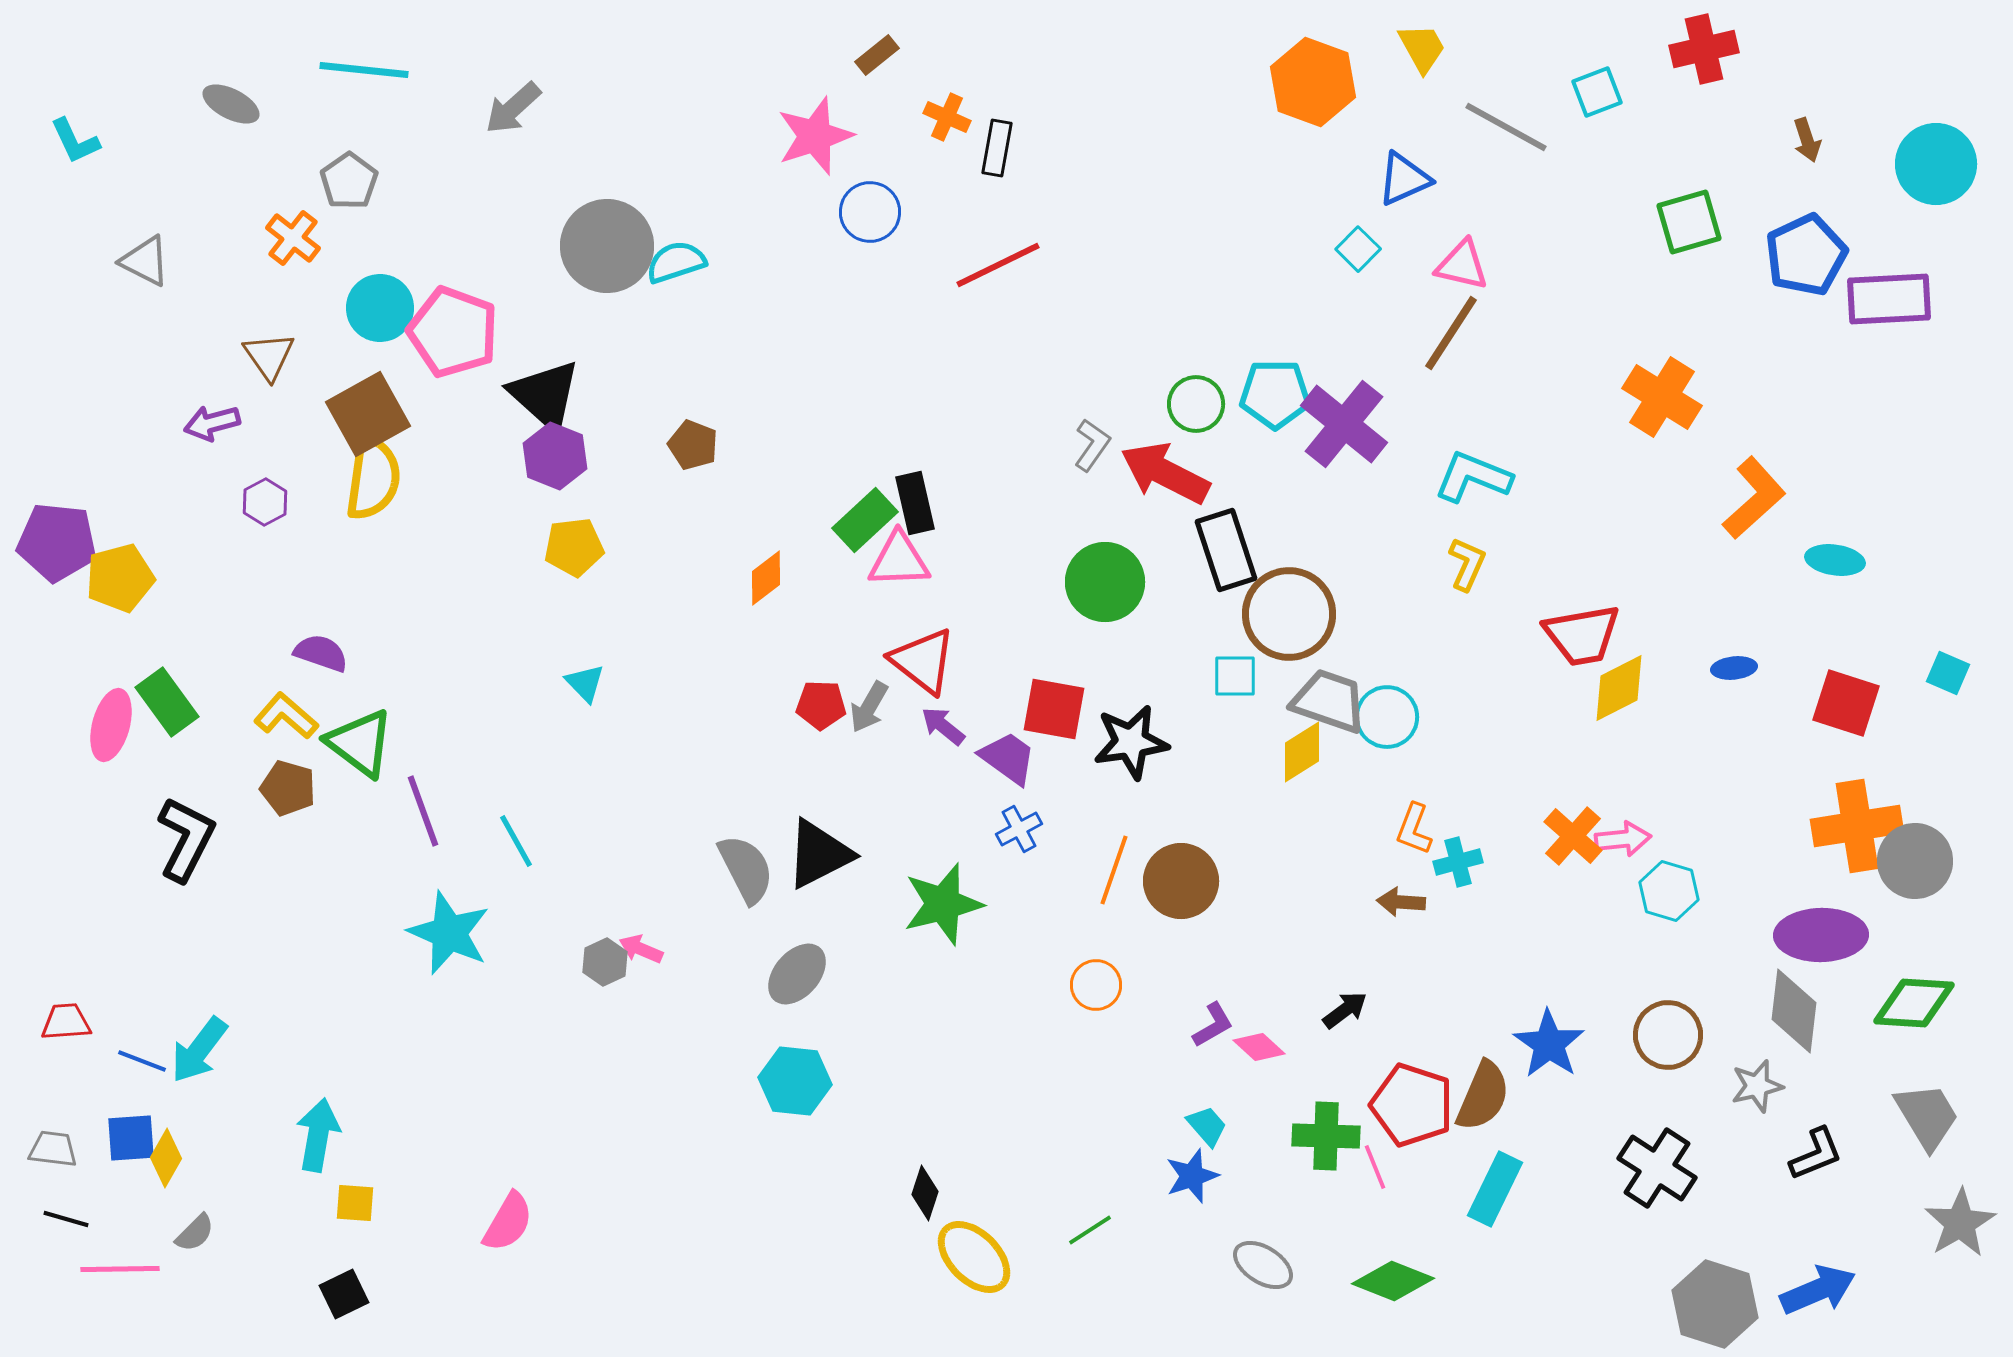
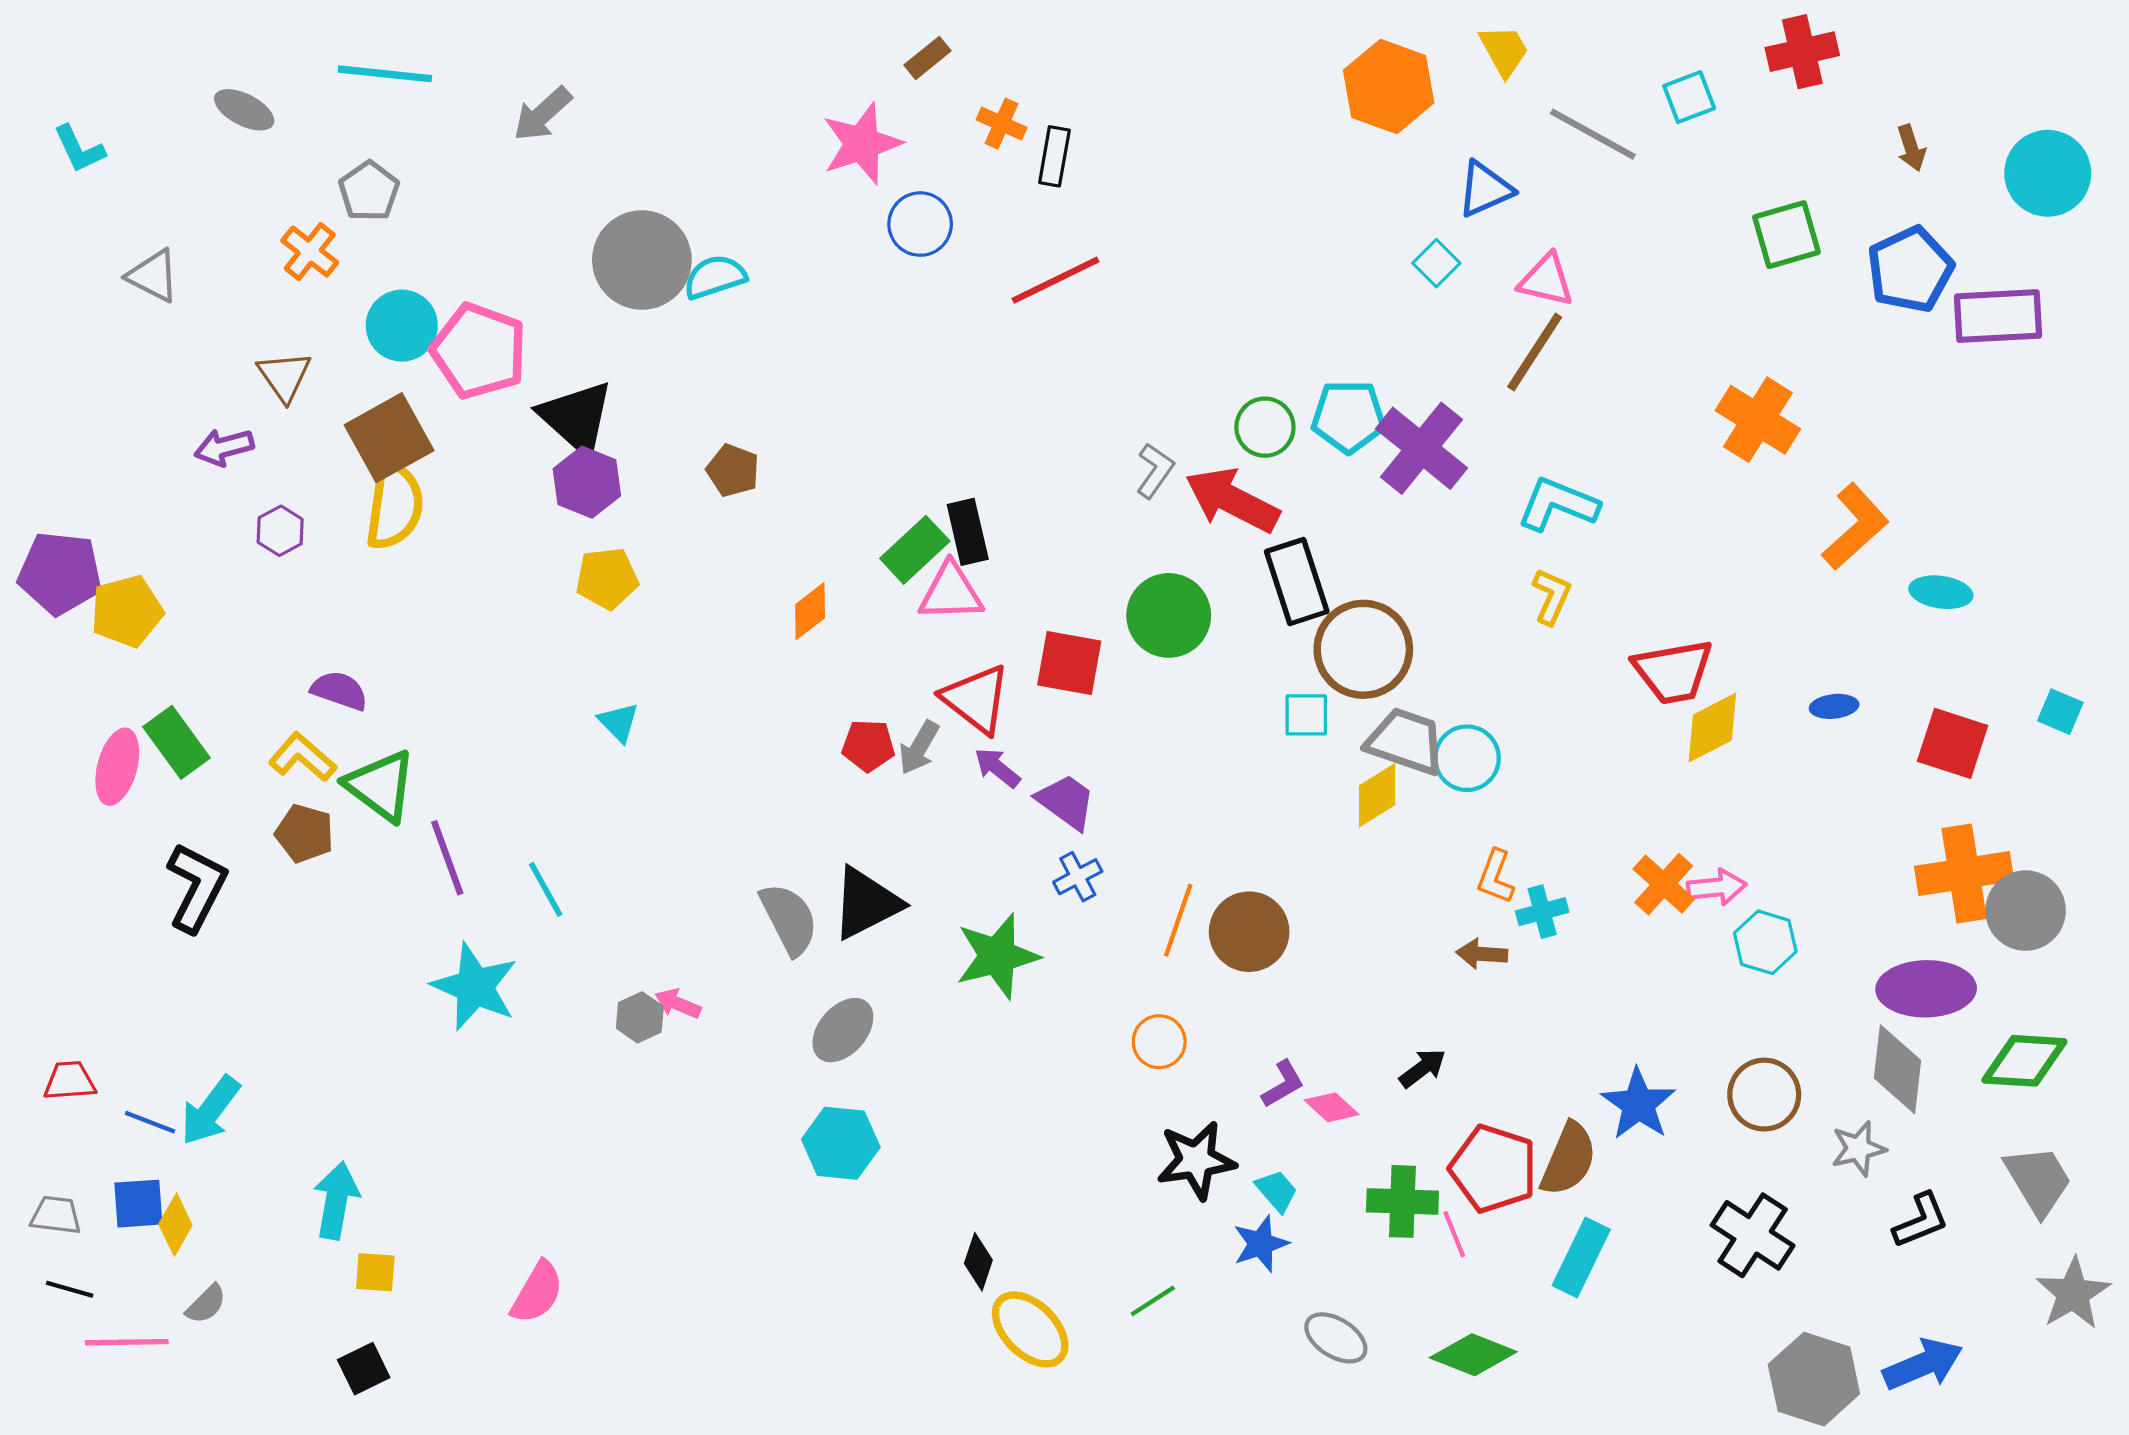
red square: (1054, 709) -> (1069, 663), moved
black star: (1131, 742) -> (1196, 1160), moved

